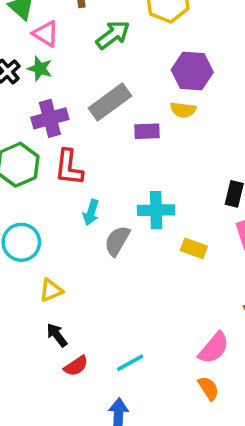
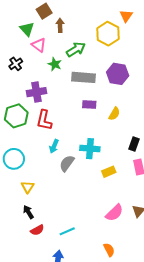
green star: (40, 69) -> (55, 64), moved
gray rectangle: (110, 102) -> (84, 77), moved, turned 35
yellow semicircle: (183, 110) -> (114, 114), moved, turned -72
yellow rectangle: (194, 248) -> (109, 172), turned -48
yellow triangle: (51, 290) -> (28, 187), turned -40
pink semicircle: (214, 348) -> (114, 213), moved

